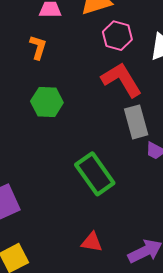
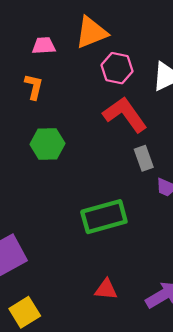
gray rectangle: (136, 122) -> (144, 158), size x0.7
green rectangle: (95, 174) -> (104, 217), turned -66

